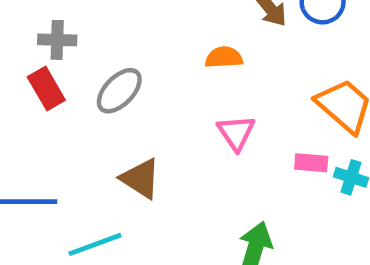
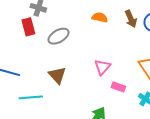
orange semicircle: (224, 57) -> (100, 17), moved
pink rectangle: (311, 163) -> (118, 87), moved

